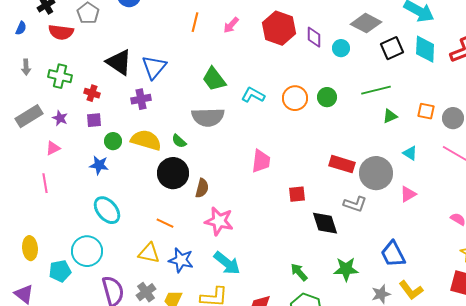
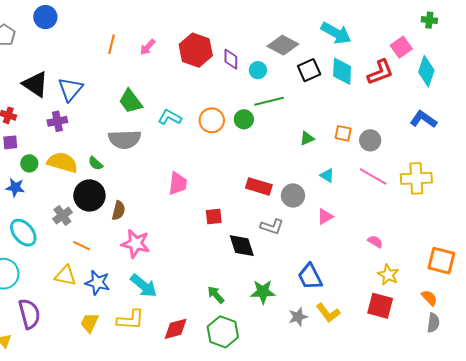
green line: (376, 90) -> (269, 101), moved
gray circle: (376, 173) -> (293, 195), size x0.7
gray cross: (146, 292) -> (62, 216), moved

